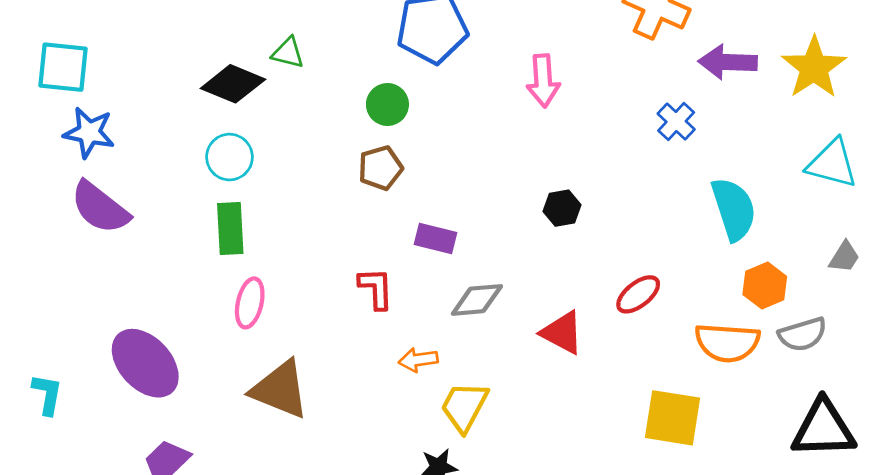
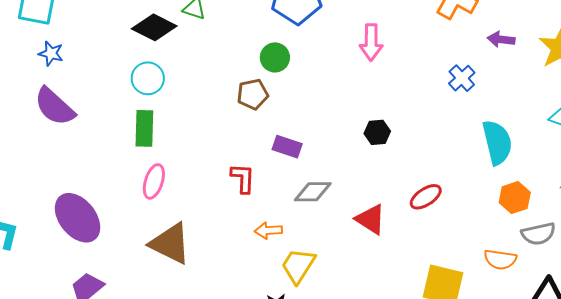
purple arrow: (728, 62) -> (501, 39), size x0.7
green circle: (387, 104) -> (275, 57), moved
blue star: (89, 133) -> (51, 54), size x0.7
orange semicircle: (727, 342) -> (500, 259), moved, size x0.7

